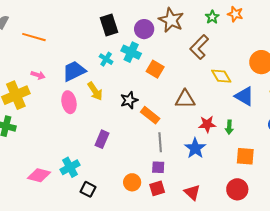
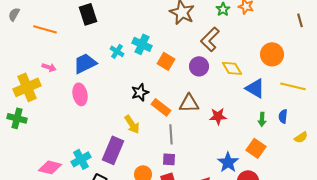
black rectangle: (109, 25) -> (88, 14), moved
purple circle: (144, 29) -> (199, 66), moved
yellow arrow: (95, 91) -> (132, 124), moved
brown triangle: (185, 99) -> (189, 103), moved
green arrow: (229, 127) -> (262, 119), moved
purple rectangle: (102, 139) -> (113, 150), moved, size x1.5
blue star: (195, 148) -> (228, 162), moved
orange square: (245, 156) -> (256, 148), turned 30

